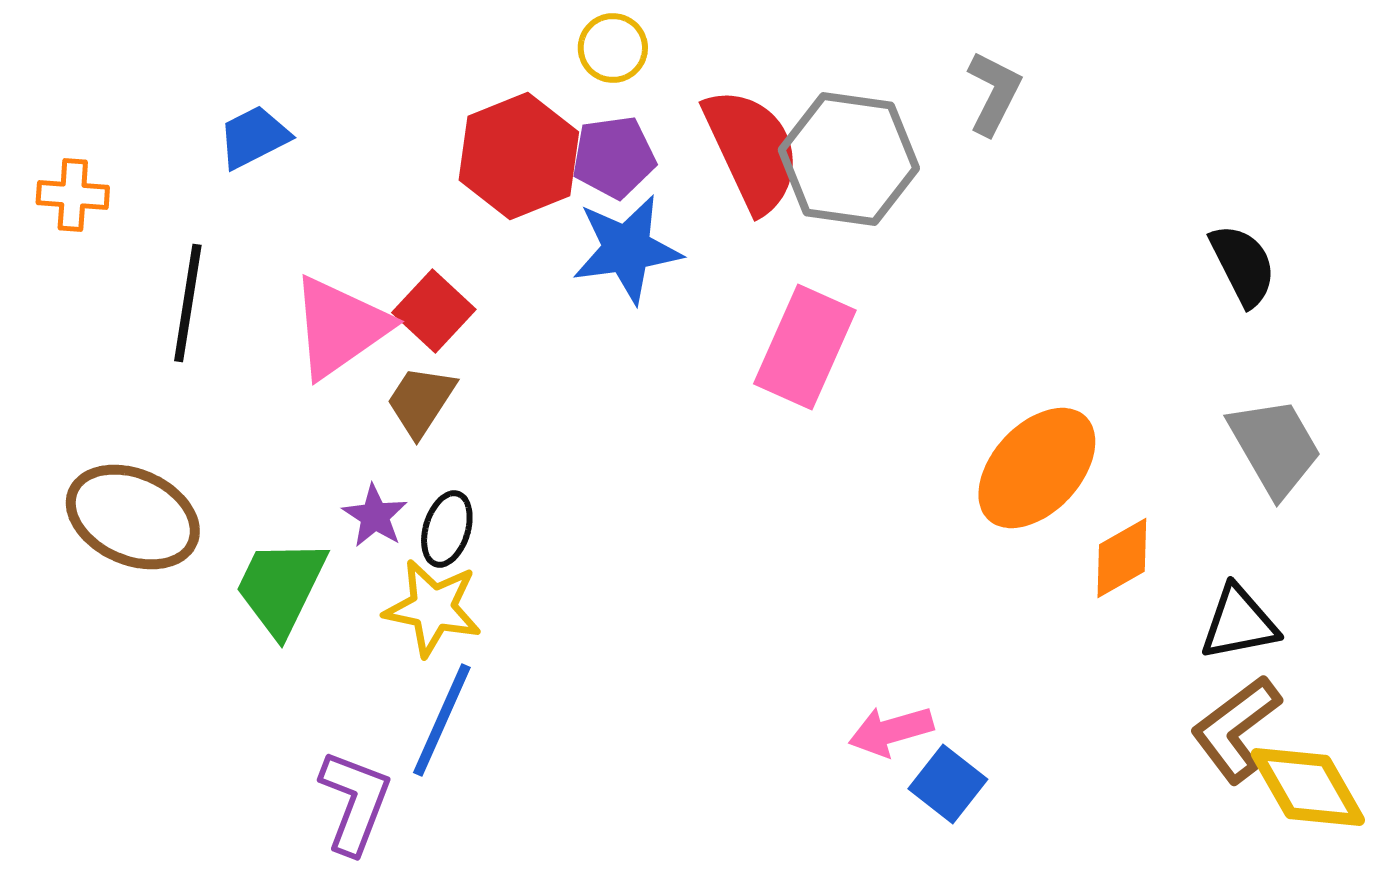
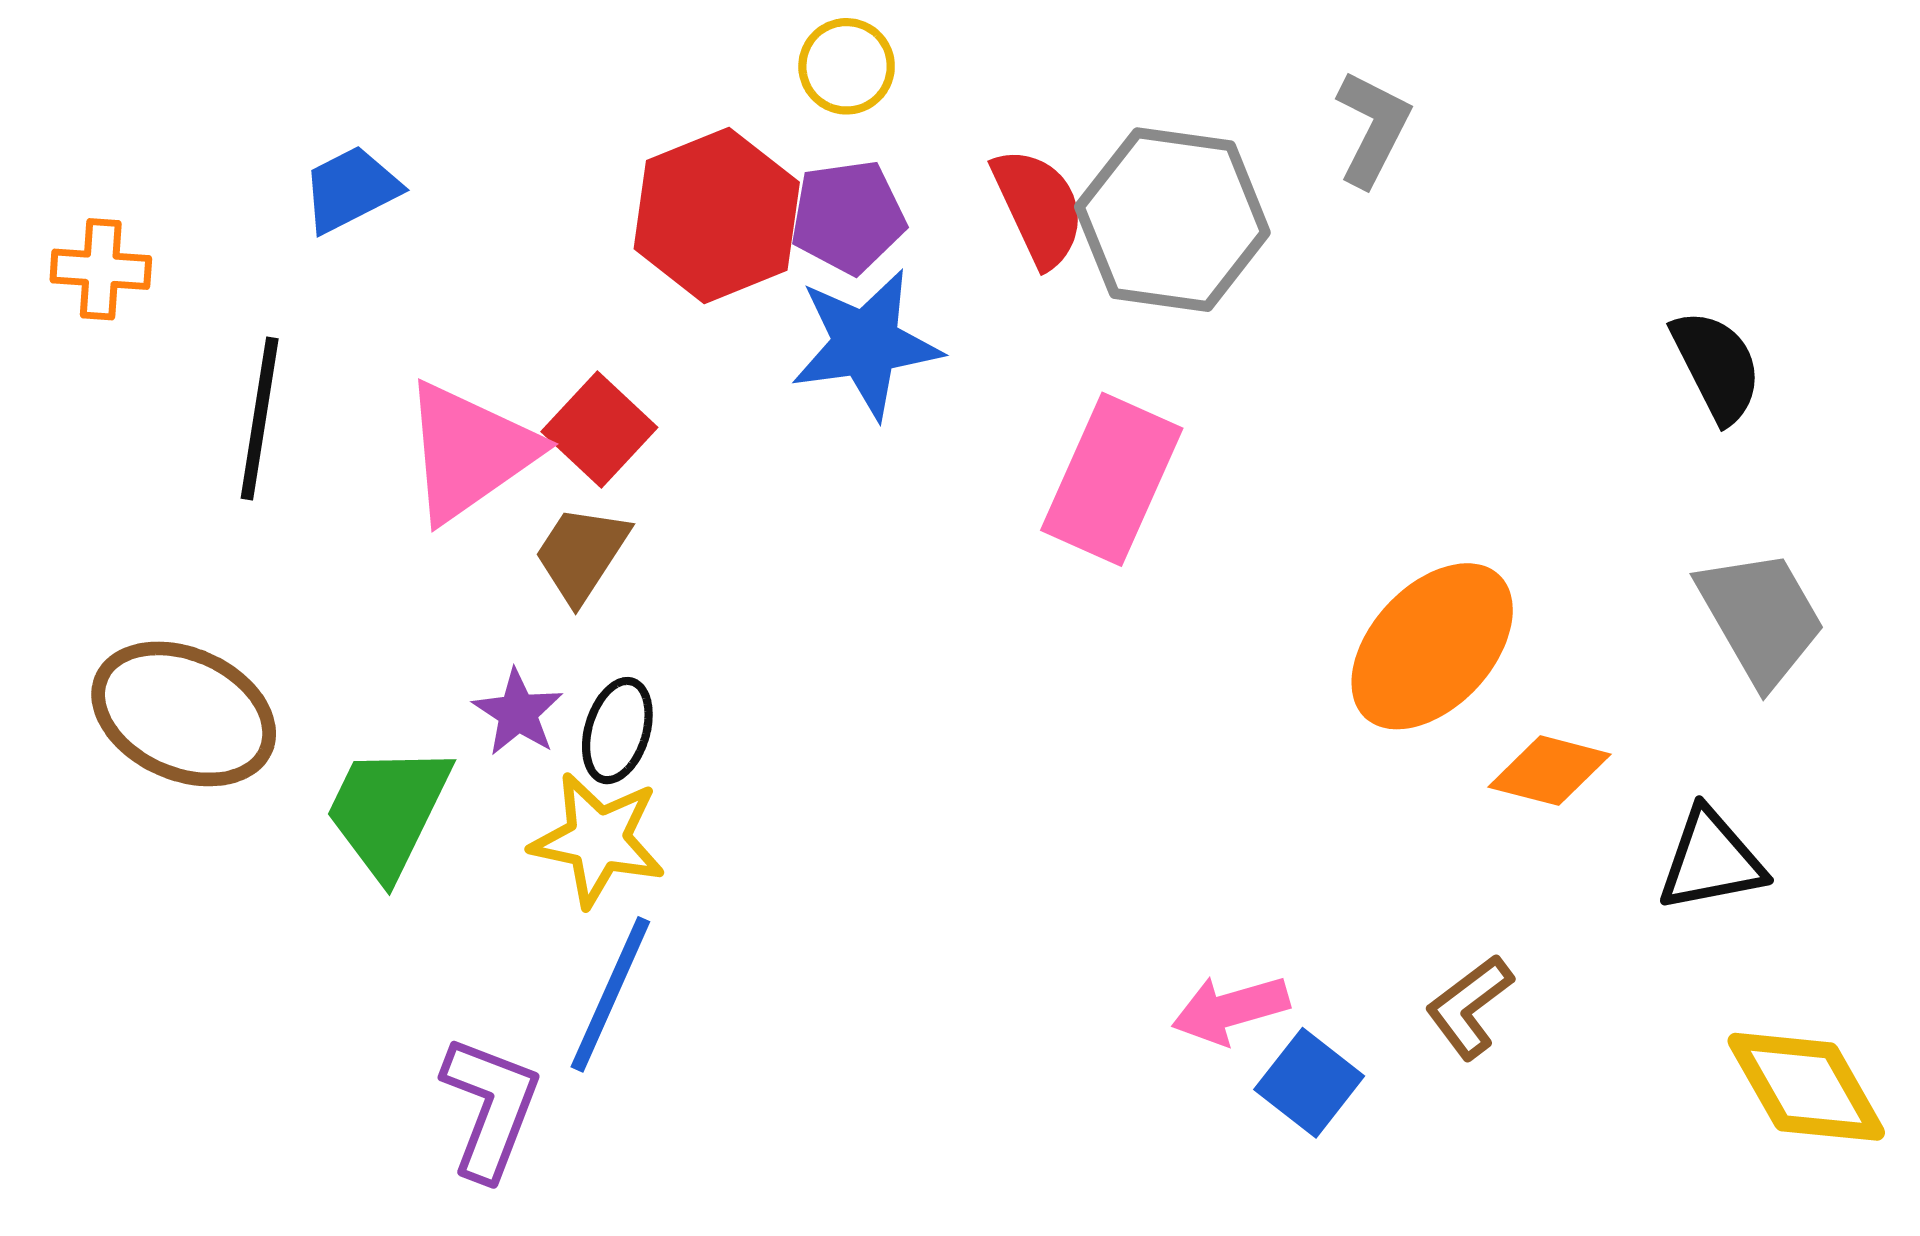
red semicircle: (752, 150) -> (1039, 207), size x0.7
orange diamond: (1122, 558) -> (1549, 771), turned 44
brown L-shape: (1236, 729) -> (1469, 1007), moved, size x0.7

